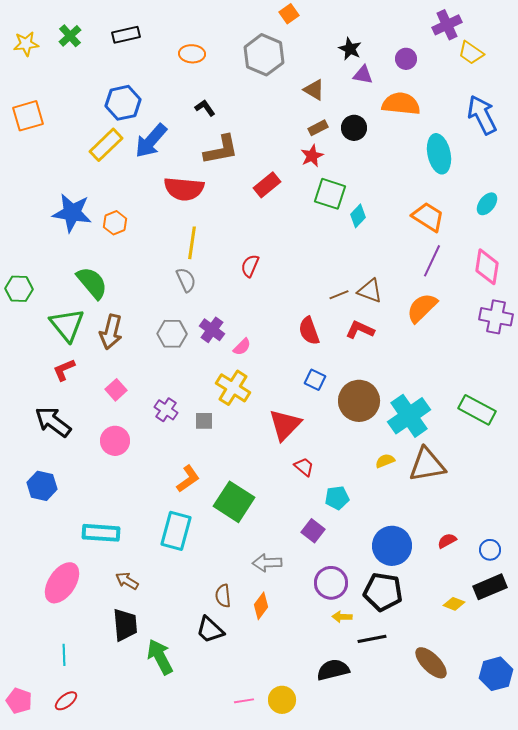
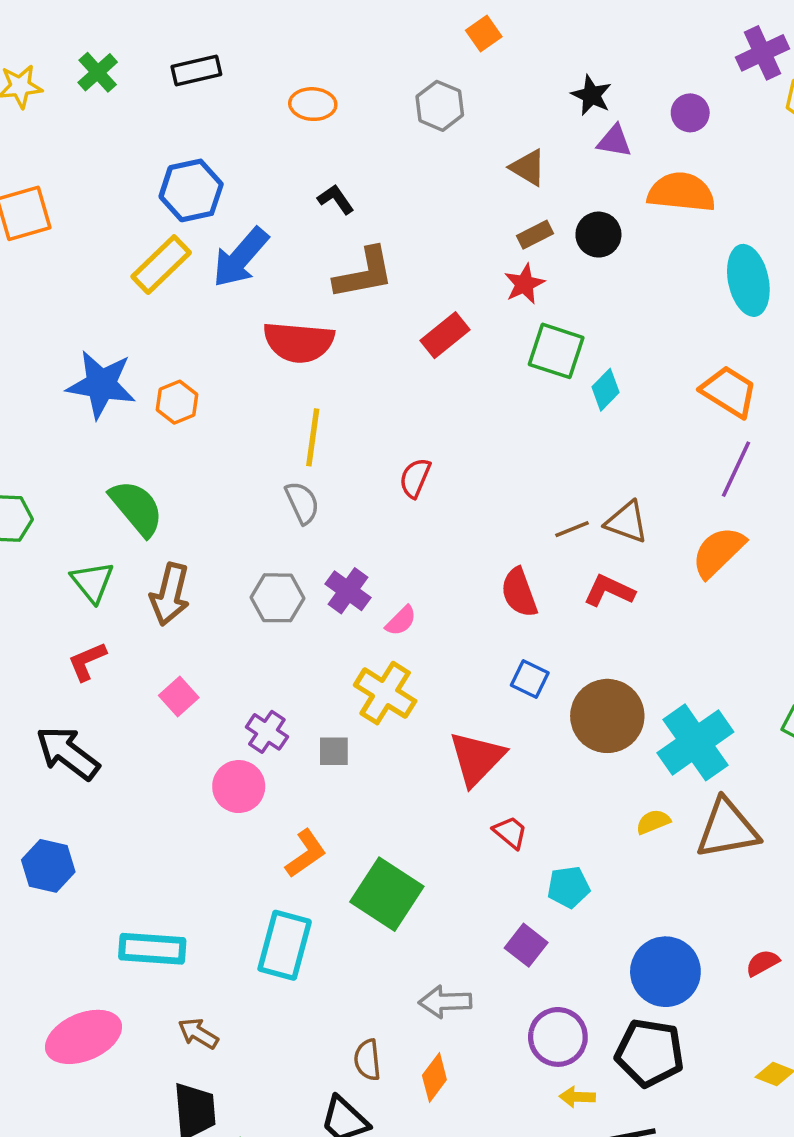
gray hexagon: (264, 55) -> (440, 106), size x0.7
green triangle: (67, 325) -> (92, 582), size x0.7
pink circle: (115, 441) -> (239, 787), moved
pink ellipse: (62, 583) -> (84, 1037), turned 33

